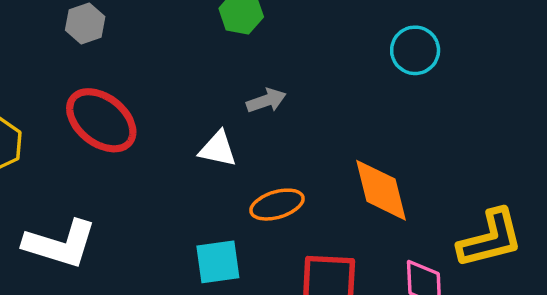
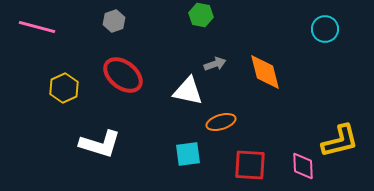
cyan circle: (415, 50) -> (325, 29), moved
white triangle: (218, 149) -> (188, 91), size x1.4
orange diamond: (381, 190) -> (265, 72), moved

